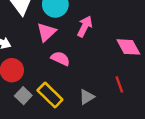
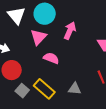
gray triangle: (87, 97) -> (75, 89), turned 40

